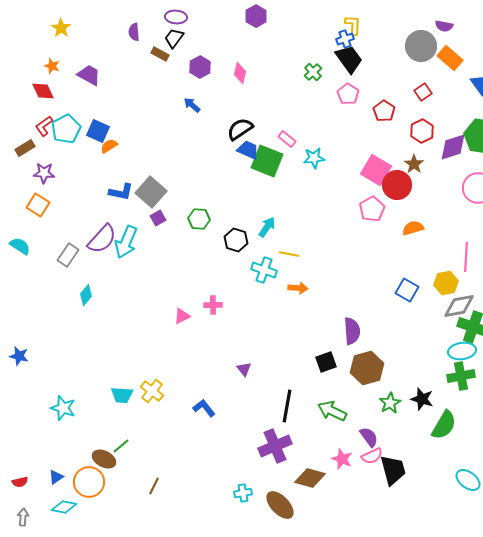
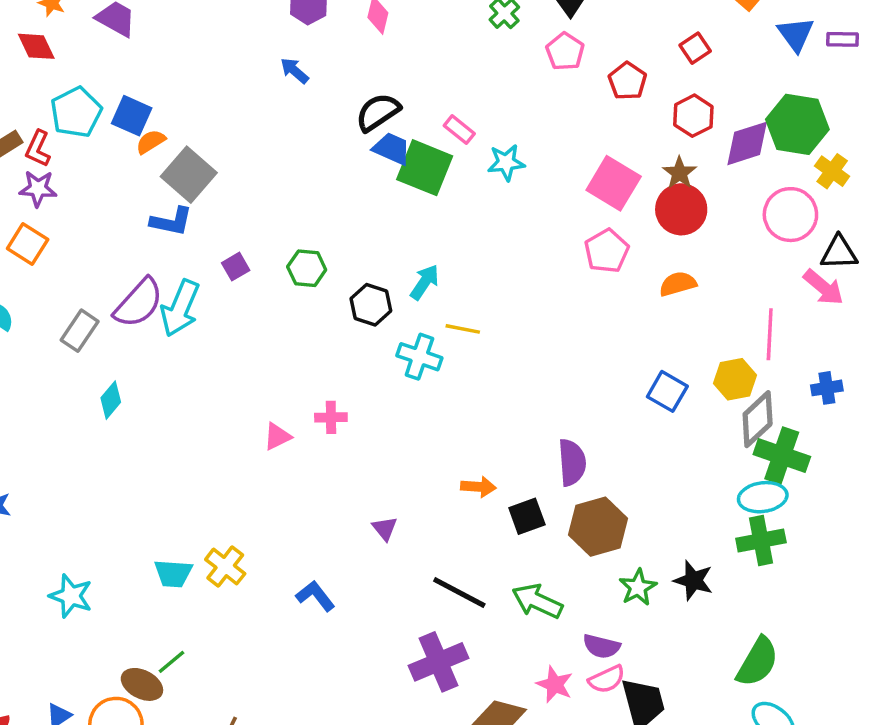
red L-shape: (44, 126) -> (38, 149), moved, turned -30
red circle: (397, 185) -> (681, 209), moved
gray square: (151, 192) -> (189, 175), moved
orange arrow: (298, 288) -> (478, 487), moved
gray diamond: (459, 306) -> (758, 419), turned -32
black line: (287, 406) -> (459, 593), turned -72
green semicircle: (444, 425) -> (758, 662), moved
purple semicircle: (369, 437) -> (601, 646), turned 140

